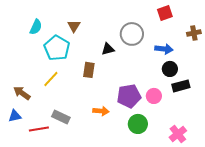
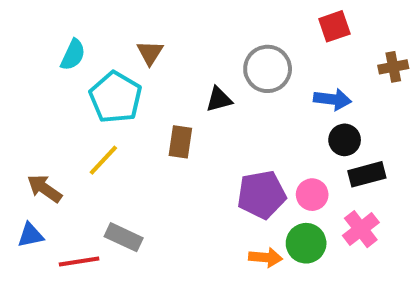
orange arrow: (101, 111) -> (266, 257), moved
green circle: (138, 124) -> (306, 243), moved
pink cross: (178, 134) -> (361, 229), moved

